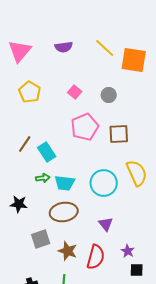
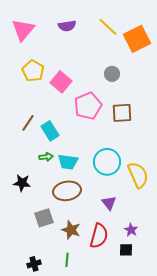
orange square: (134, 60) -> (137, 39), turned -36
pink square: (75, 92) -> (61, 82), moved, size x1.5
yellow semicircle: (137, 173) -> (138, 175), moved
black square: (137, 270) -> (126, 250), moved

